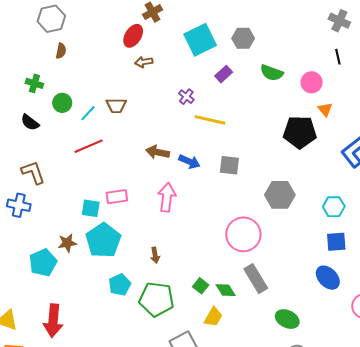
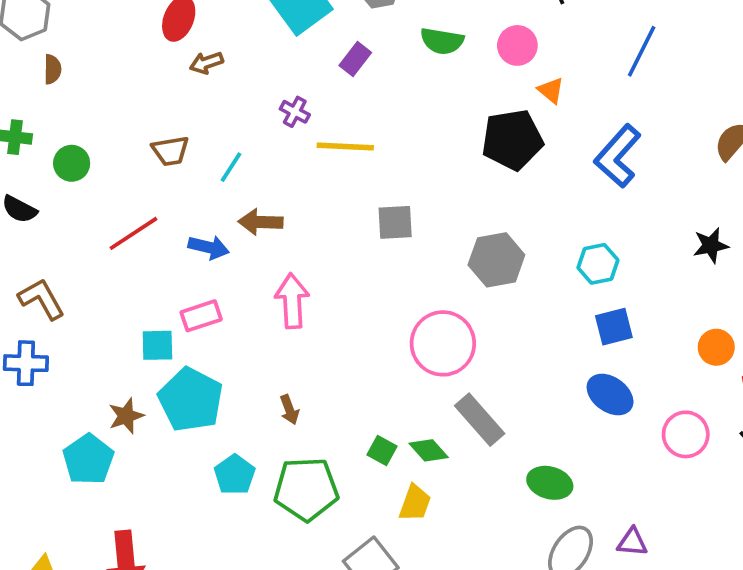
cyan line: (88, 113) -> (231, 167), moved
blue arrow: (189, 162) -> (209, 247), moved

